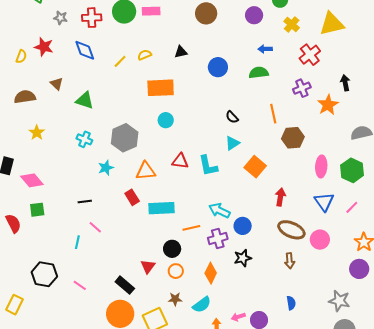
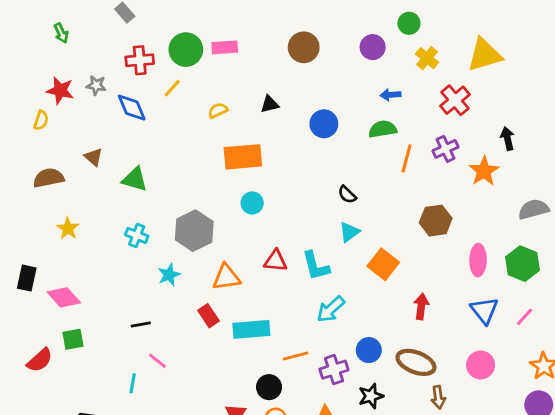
gray star: (61, 18) -> (96, 85), moved
red star: (44, 47) -> (60, 90), moved
yellow line: (120, 61) -> (172, 88), moved
orange line: (273, 114) -> (407, 158), moved, turned 30
cyan arrow: (219, 211) -> (331, 309), moved, turned -65
red semicircle: (13, 223) -> (40, 360), turned 78
brown ellipse: (291, 230) -> (416, 362), moved

